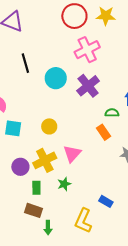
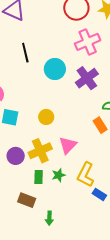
green rectangle: (36, 188) -> (39, 177), moved
yellow L-shape: (83, 221) -> (86, 175), moved
green arrow: (48, 228) -> (49, 218), moved

